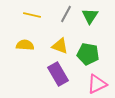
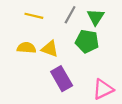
yellow triangle: (60, 46) -> (50, 49), moved
green pentagon: (88, 54) -> (87, 41), moved

